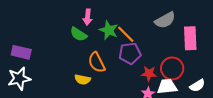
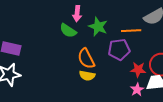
orange line: (126, 34) -> (131, 31), moved, turned -48
yellow semicircle: (83, 80) -> (87, 76), moved

